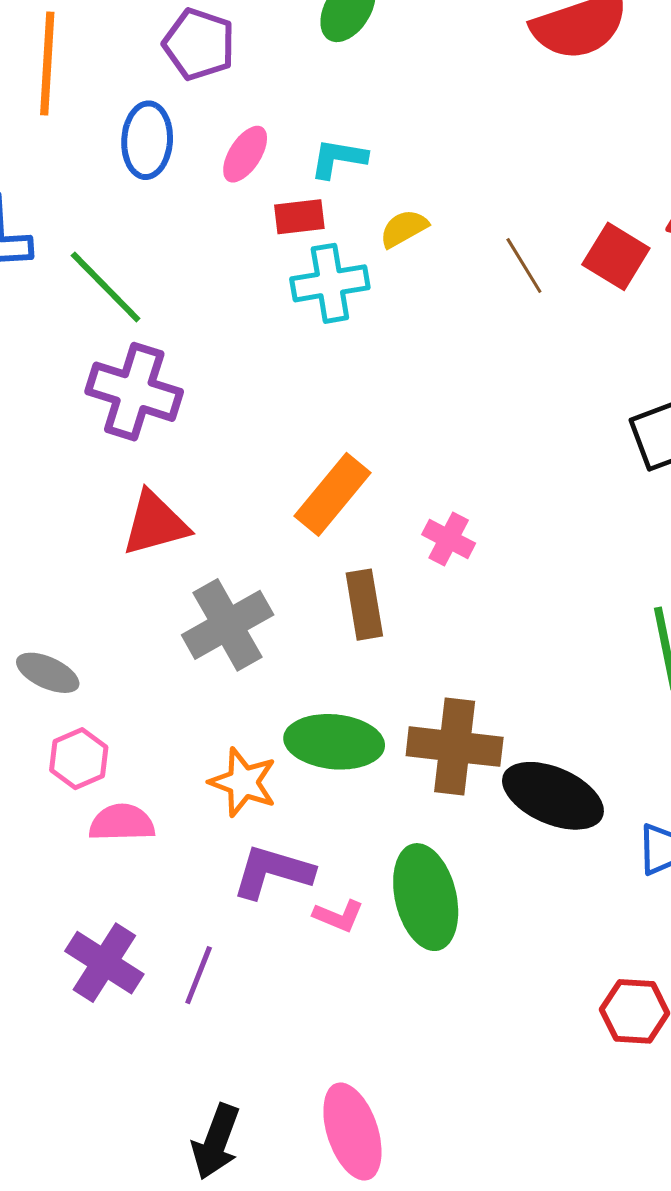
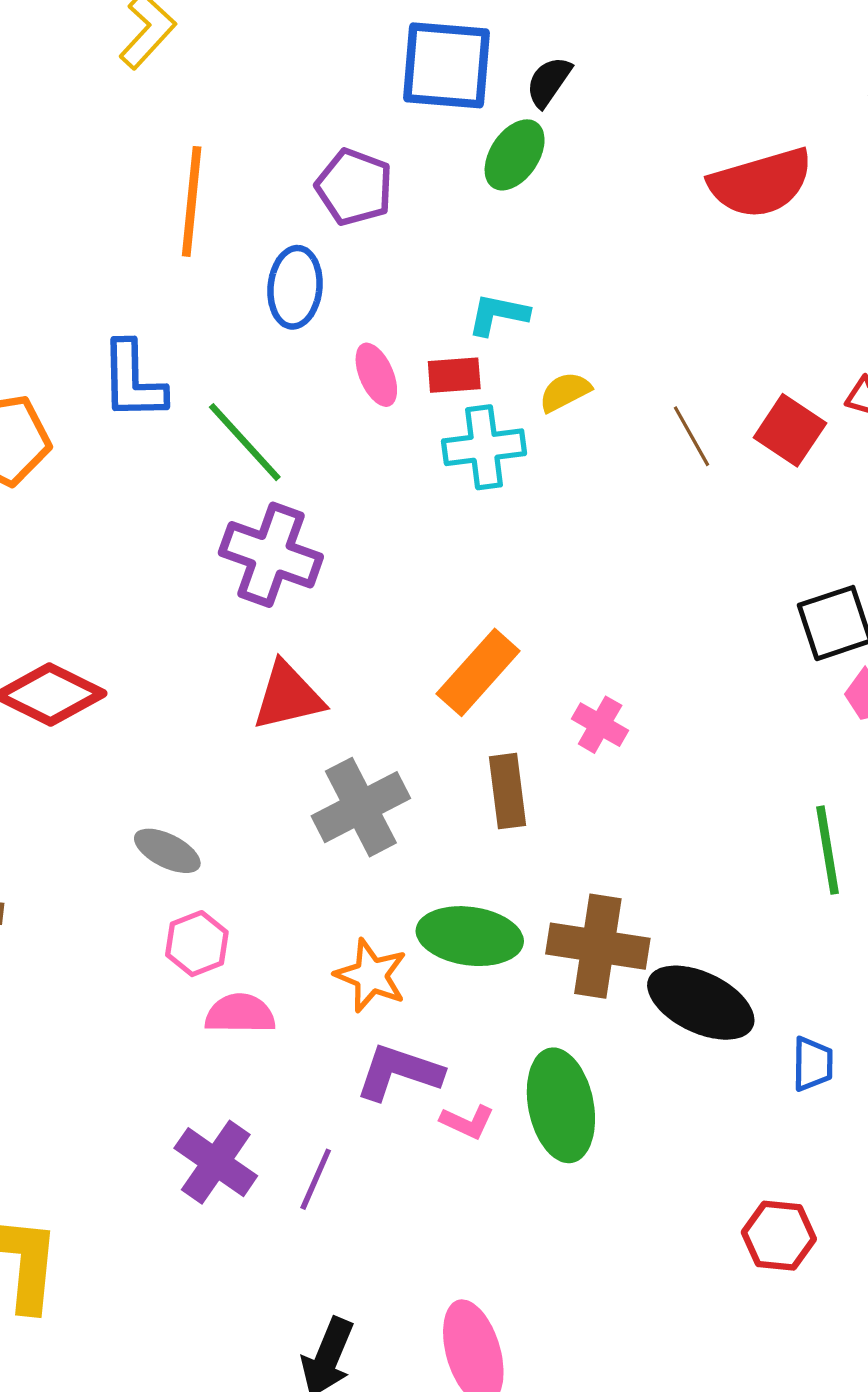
pink ellipse: (245, 154) -> (376, 375), moved, turned -58

